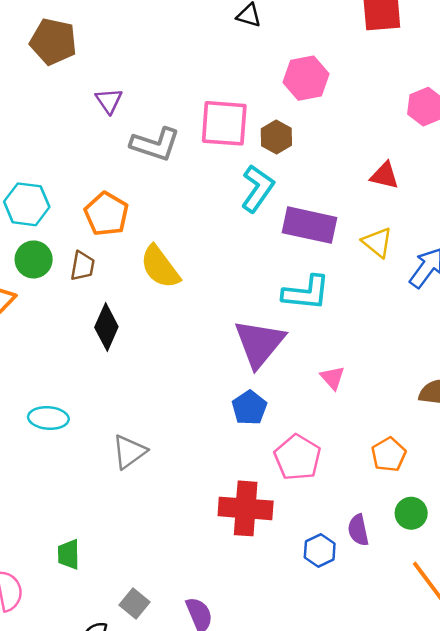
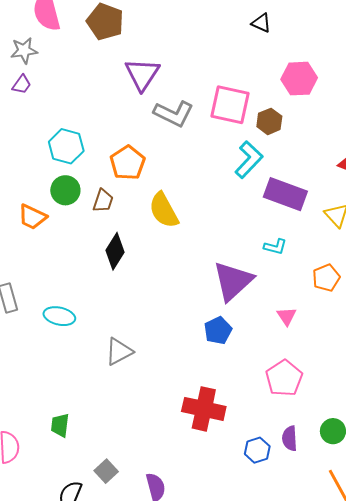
purple triangle: (109, 101) -> (142, 74), size x1.6
cyan L-shape: (306, 293) -> (275, 247), size x0.6
orange pentagon: (389, 455) -> (326, 278), moved
pink pentagon: (298, 457) -> (284, 378), moved

